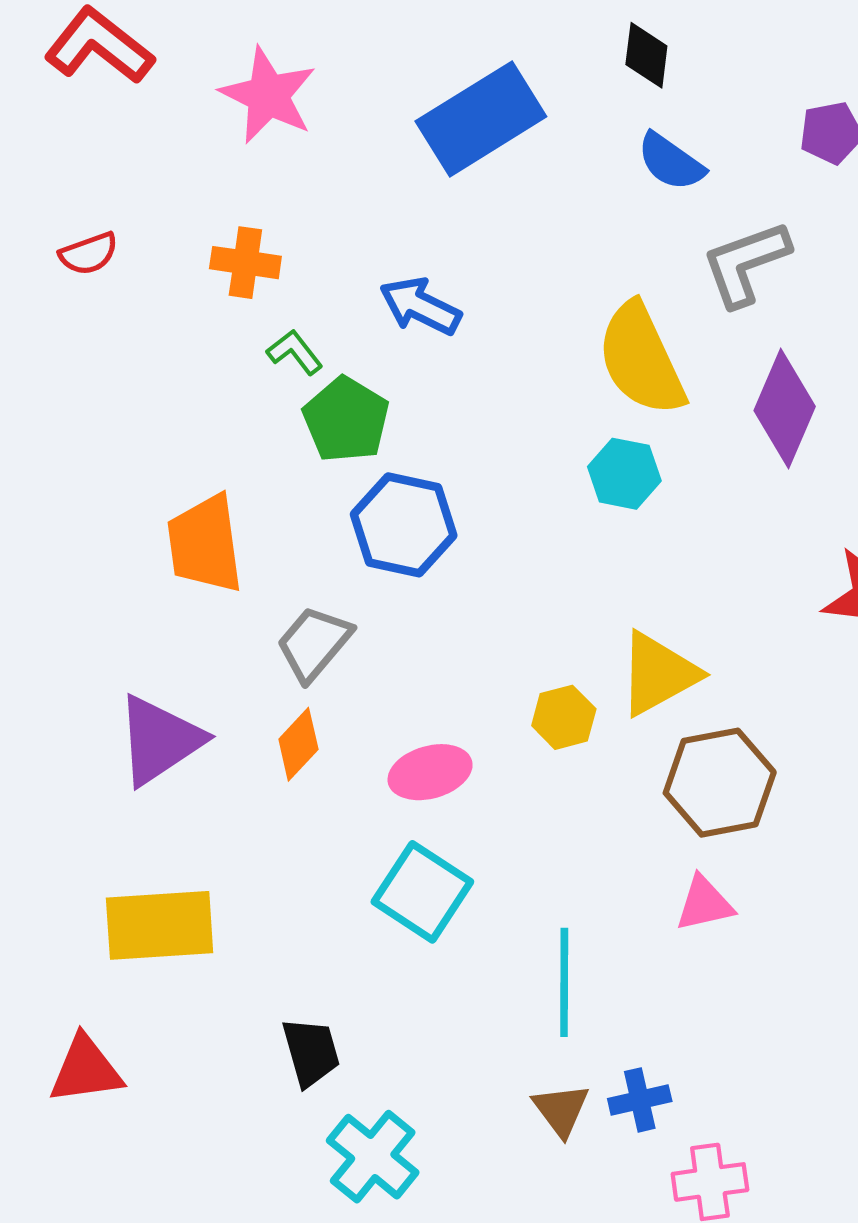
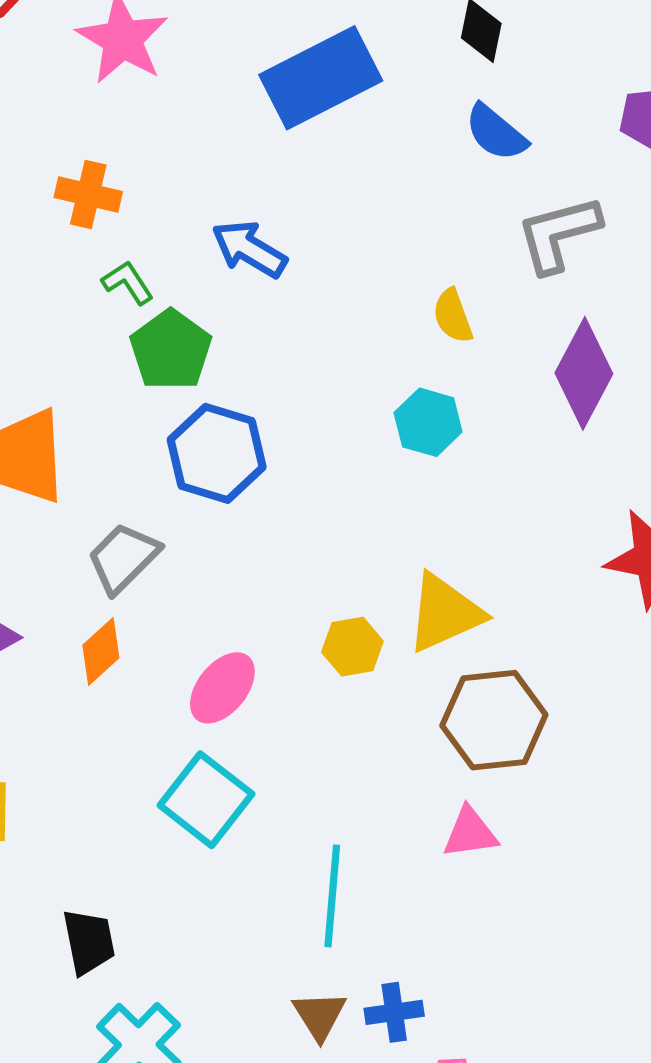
yellow semicircle: (641, 359) -> (453, 316), size x0.5
pink ellipse: (430, 772) -> (222, 688), turned -40

